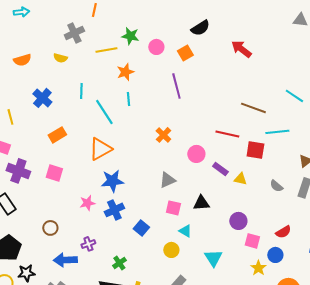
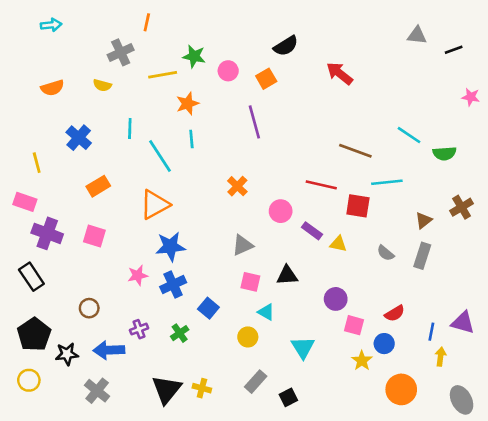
green cross: (119, 263) -> (180, 333), moved
black star: (26, 273) -> (67, 354), moved

